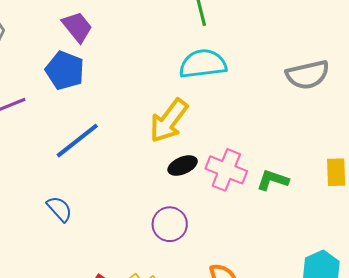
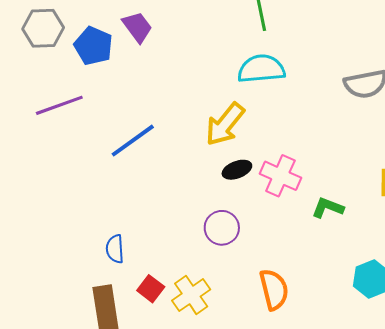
blue pentagon: (65, 71) -> (93, 46), moved
green L-shape: (273, 180) -> (328, 208), moved
blue semicircle: (59, 209) -> (115, 249), moved, turned -144

